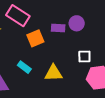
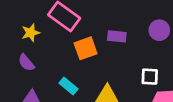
purple circle: (77, 23) -> (159, 30), moved

